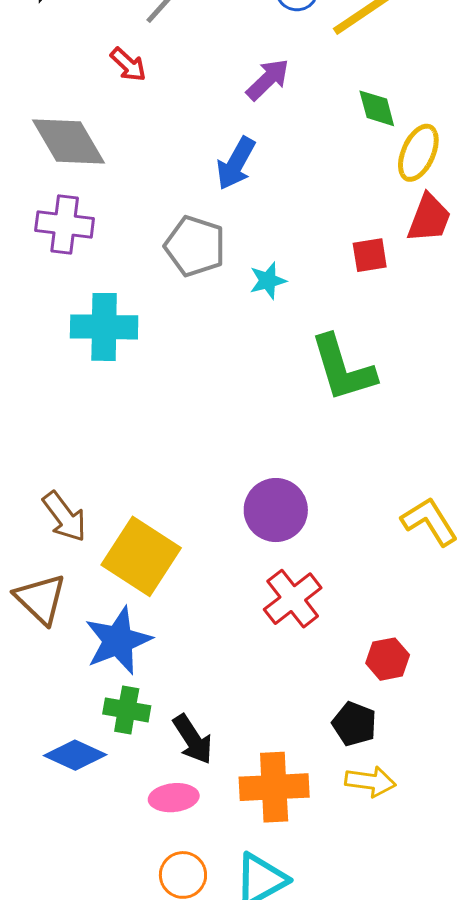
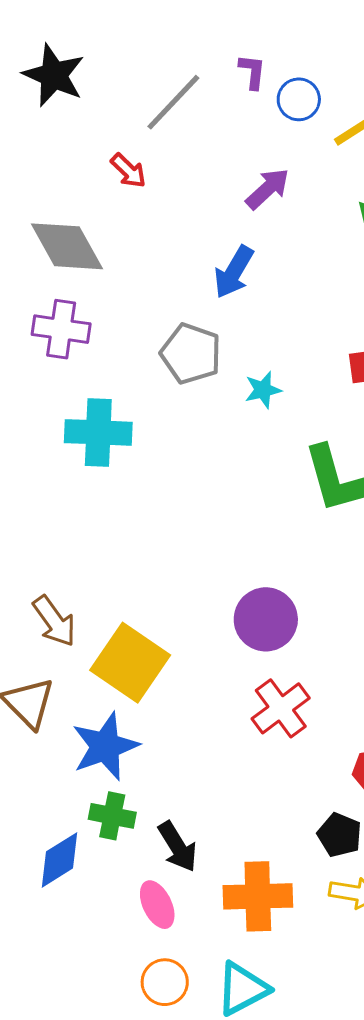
blue diamond: (75, 755) -> (60, 860), turned -58
pink ellipse: (174, 798) -> (157, 905), turned 69

